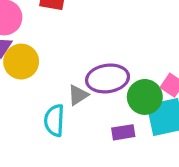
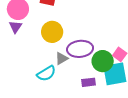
yellow circle: (21, 62) -> (52, 32), moved
cyan semicircle: (54, 120) -> (46, 73), turned -126

